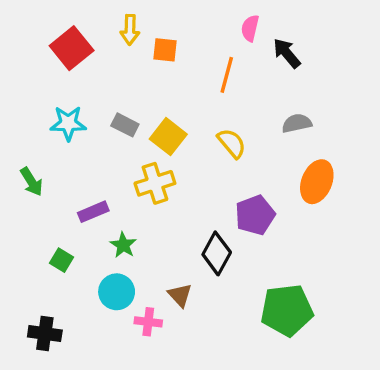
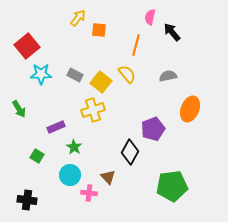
yellow arrow: (130, 30) -> (78, 18), turned -144
red square: (72, 48) -> (27, 46), moved
gray semicircle: (297, 123) -> (168, 76), moved
yellow semicircle: (232, 143) -> (127, 74), moved

